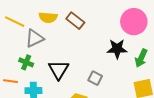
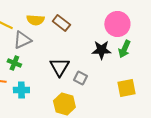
green arrow: (141, 58) -> (124, 49), moved
black triangle: (59, 70) -> (59, 67), moved

